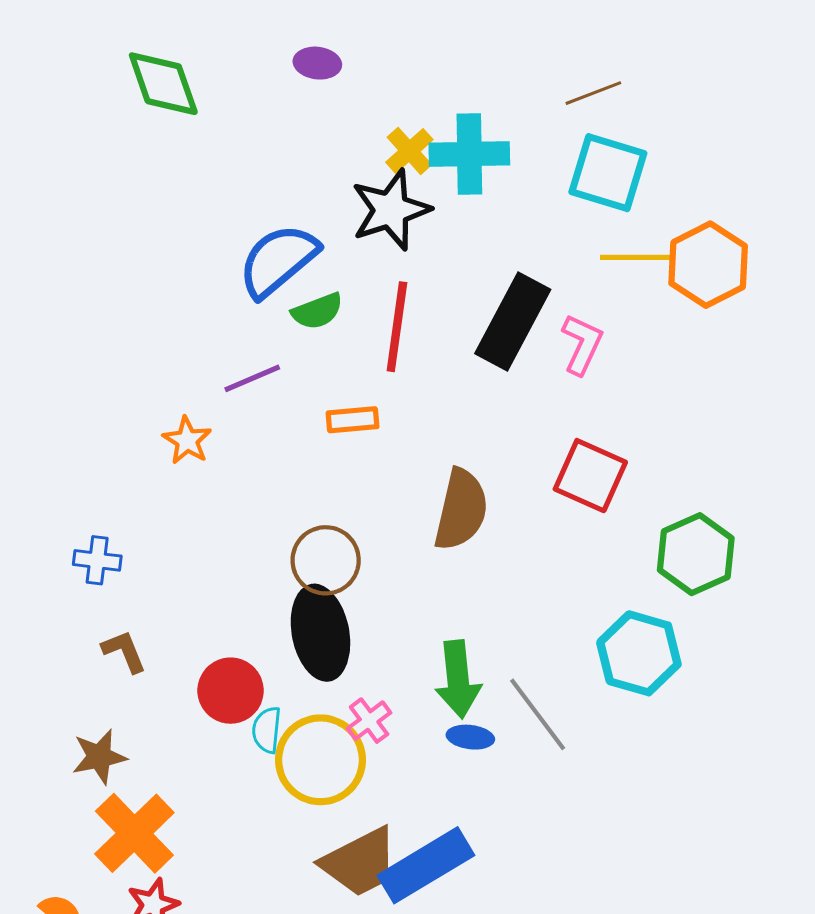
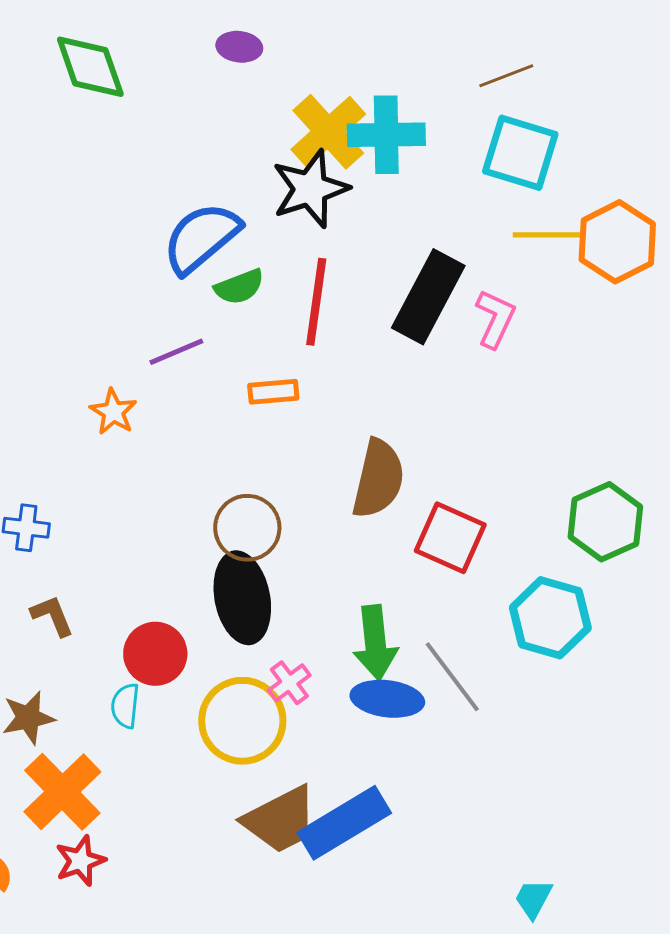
yellow cross: (409, 151) -> (328, 132), size x1.6
red square: (590, 476) -> (450, 538), moved
cyan semicircle: (267, 730) -> (125, 706), moved
blue ellipse: (470, 737) -> (387, 699), size x1.6

